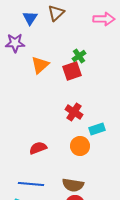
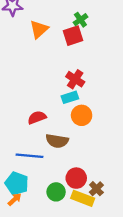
cyan rectangle: (97, 129) -> (70, 97), moved
brown semicircle: (73, 185) -> (57, 141), moved

